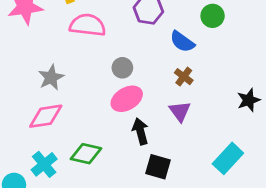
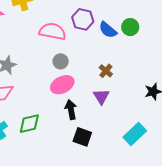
pink semicircle: (88, 25) -> (52, 31), moved
blue semicircle: (182, 42) -> (108, 30), moved
green diamond: (86, 154) -> (29, 124), turned -30

